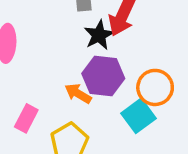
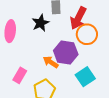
black star: (99, 35) -> (40, 23), moved
orange circle: (155, 87) -> (87, 34), moved

